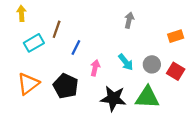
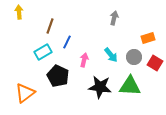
orange rectangle: (176, 36) -> (148, 38), moved
cyan rectangle: (34, 43) -> (43, 52), moved
orange triangle: (28, 84) -> (25, 93), moved

